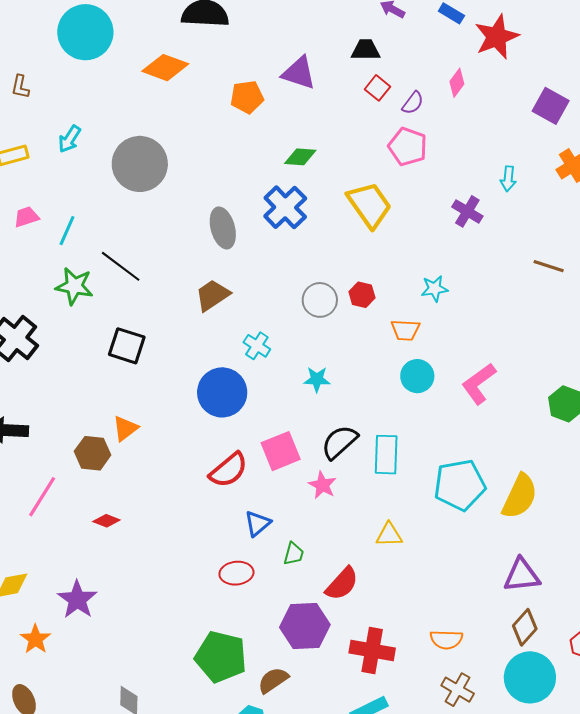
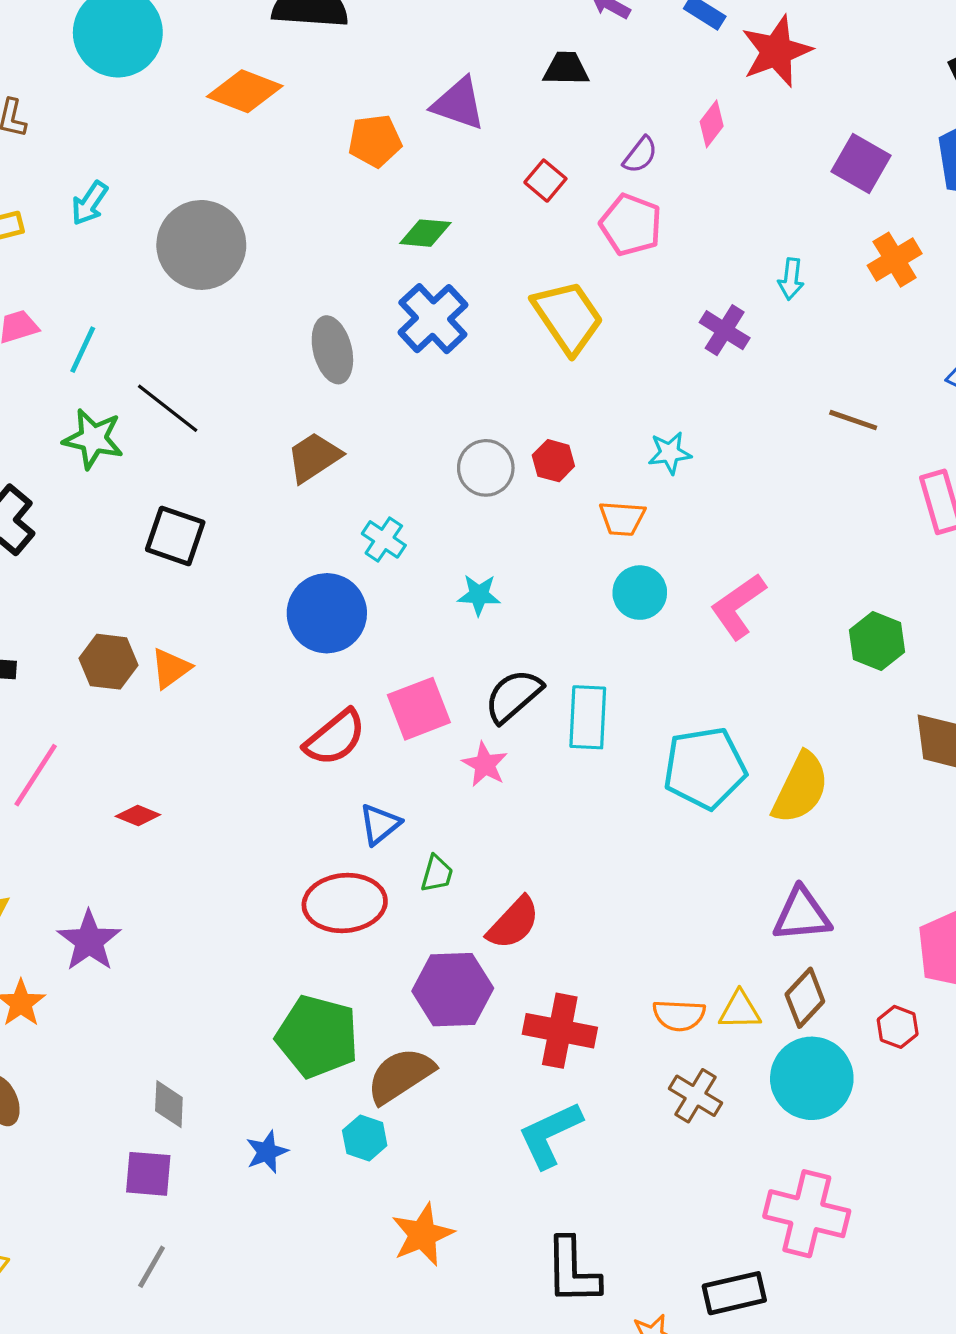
red square: (377, 88) -> (545, 181), moved
green diamond: (300, 157) -> (425, 233), moved
brown hexagon: (93, 453) -> (108, 662), moved
yellow triangle: (389, 535) -> (740, 1010), moved
red ellipse: (236, 573) -> (345, 903), size x1.5
brown semicircle: (273, 680) -> (400, 1075), size x1.4

